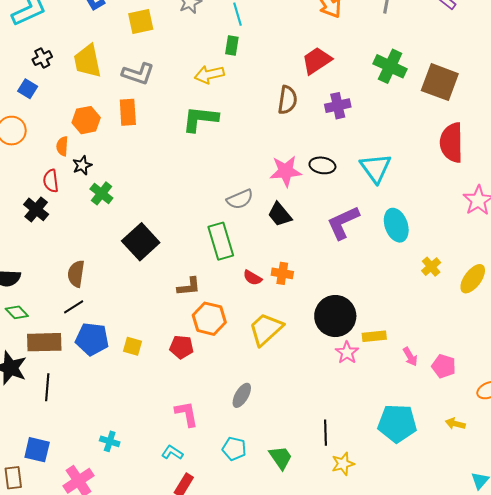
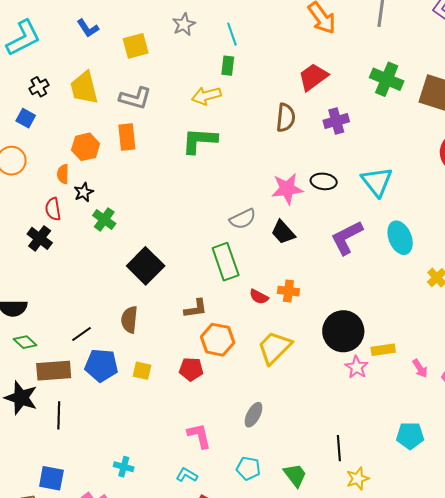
brown semicircle: (76, 274) -> (129, 320), moved
cyan pentagon: (397, 423) -> (410, 436), size x0.7

